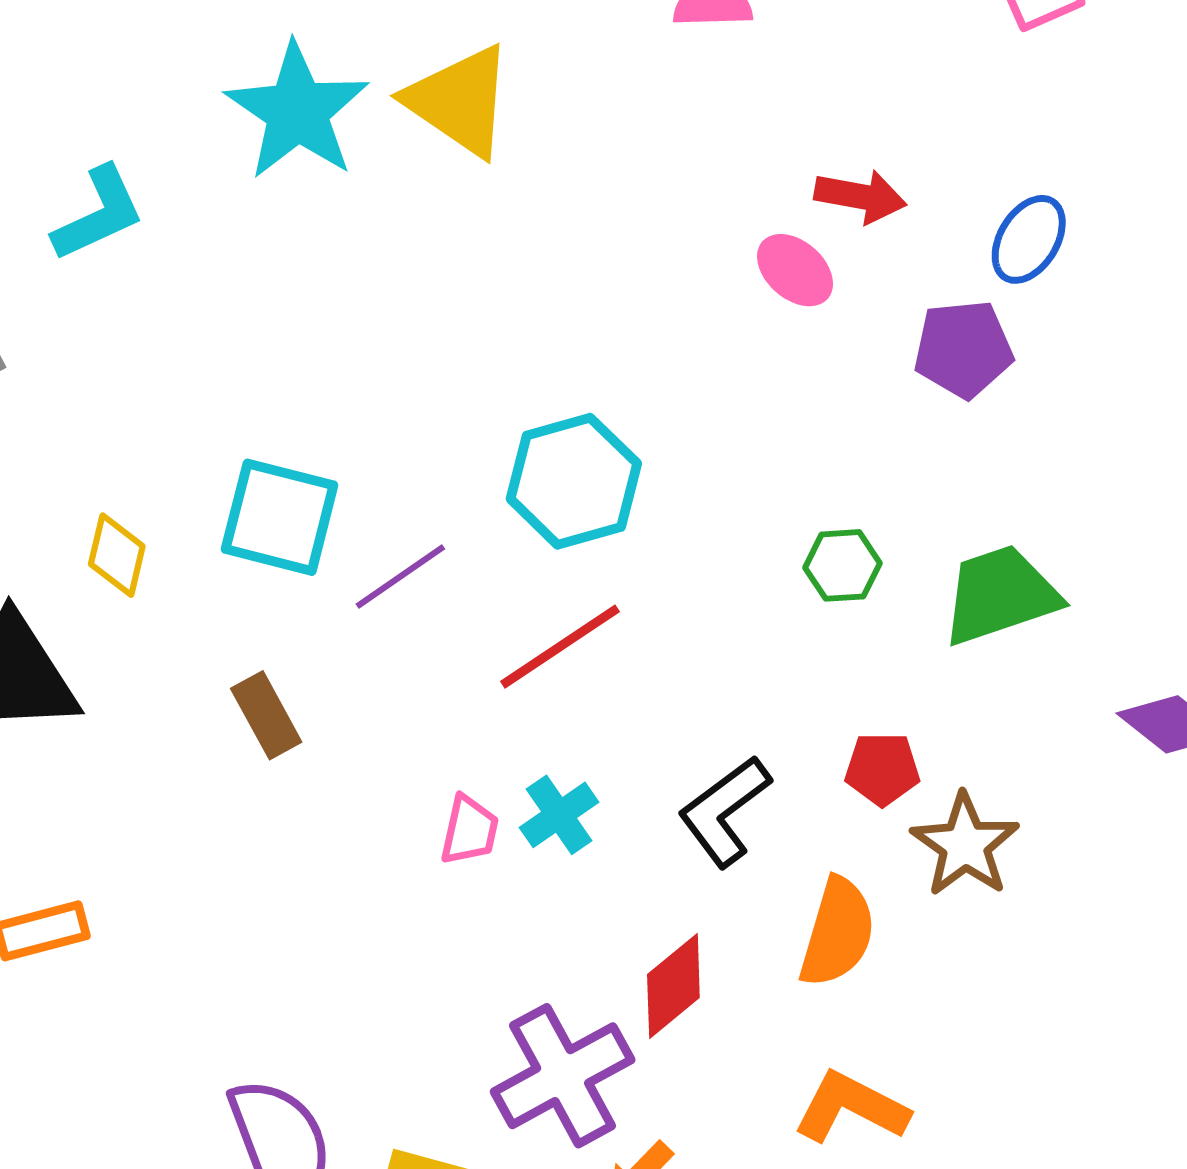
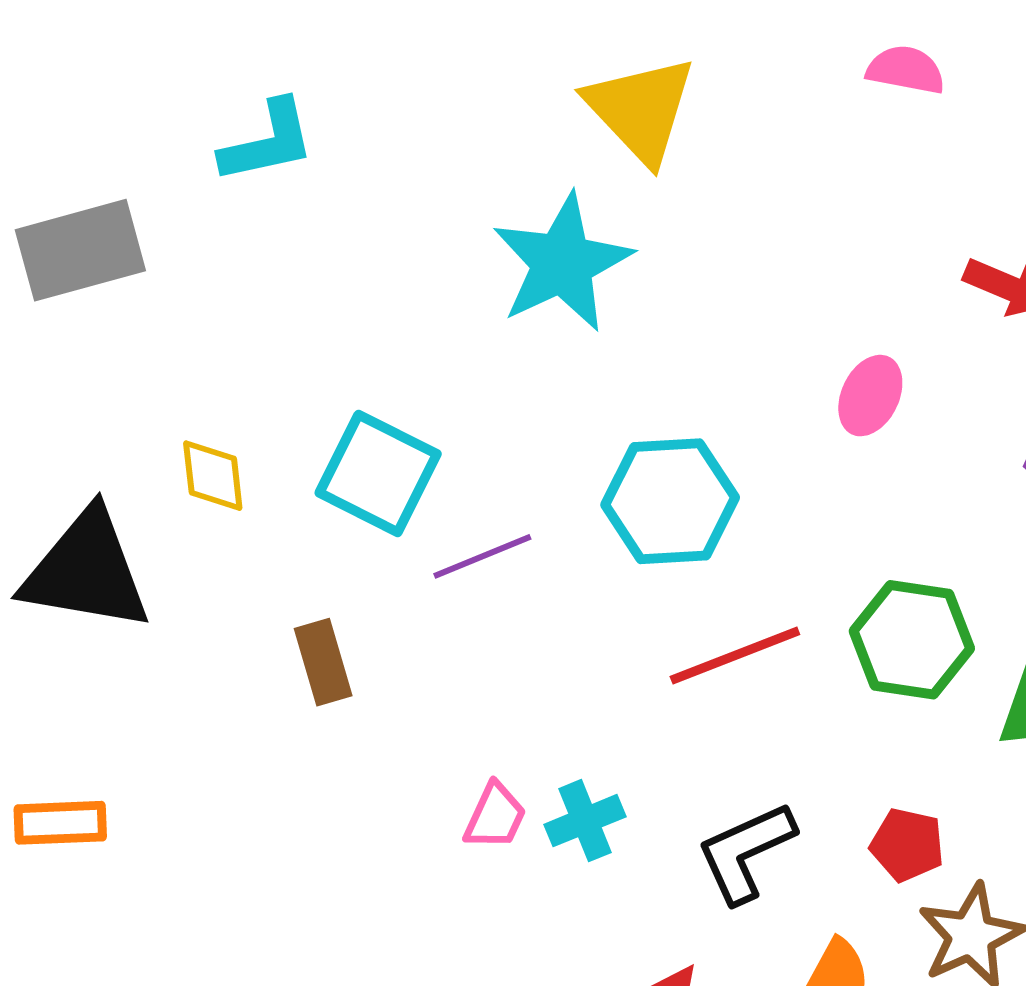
cyan star: (297, 111) -> (562, 263), moved
pink ellipse: (795, 270) -> (870, 396), moved, turned 62
yellow diamond: (117, 555) -> (213, 476), turned -32
green hexagon: (842, 565) -> (912, 640), size x1.6
red line: (560, 647) -> (735, 655), moved

